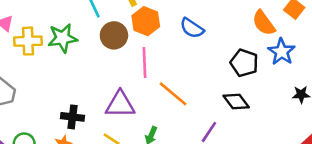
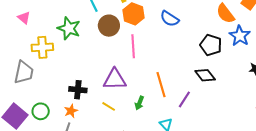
green star: (63, 38) -> (69, 28), turned 30
yellow cross: (28, 41) -> (42, 47), moved
orange line: (173, 94) -> (161, 85), moved, turned 35

